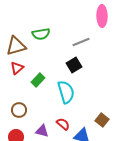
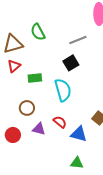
green semicircle: (41, 34) -> (38, 32), turned 72
green rectangle: (38, 80) -> (35, 78), turned 40
brown circle: (19, 110) -> (27, 108), moved

